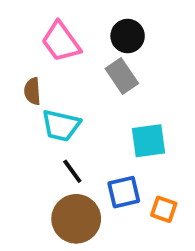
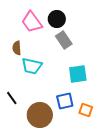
black circle: (128, 36) -> (57, 19), moved
black line: (72, 171) -> (12, 98), moved

